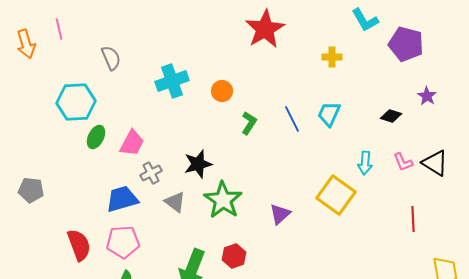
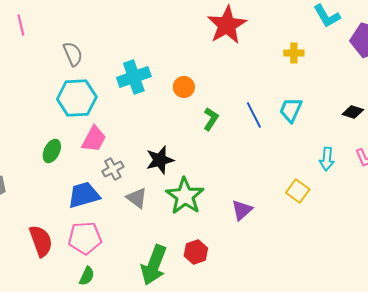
cyan hexagon: (76, 102) -> (77, 98), moved
green ellipse: (96, 137) -> (52, 151), moved
yellow square: (336, 195) -> (298, 191), size x0.6

